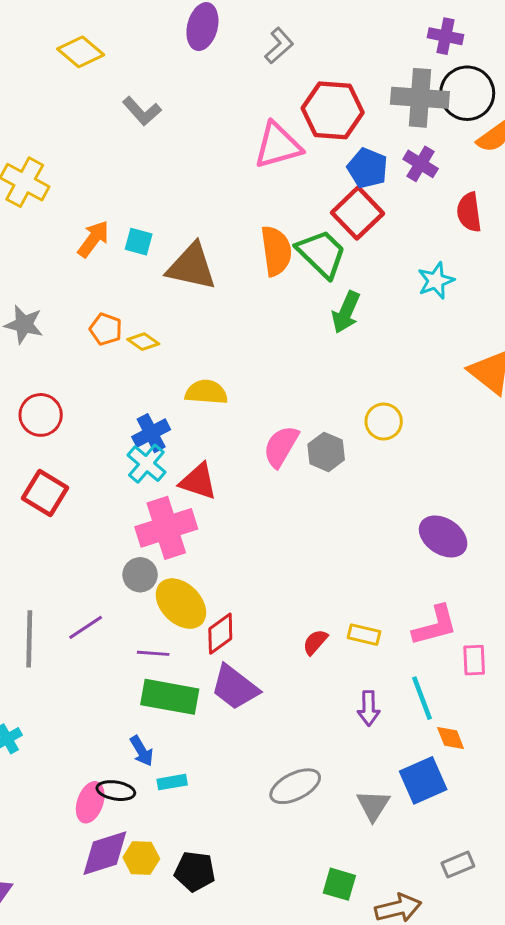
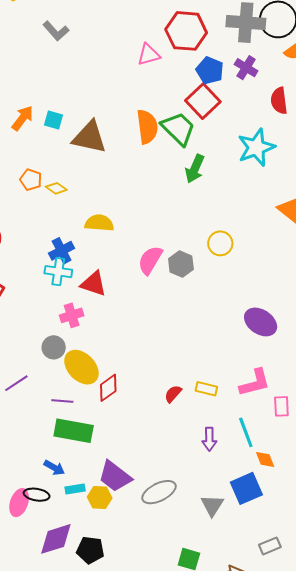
pink triangle: (278, 145) -> (149, 55), size x0.7
cyan star: (436, 281) -> (256, 147), size x1.5
cyan cross: (146, 464) -> (58, 272), turned -32
pink cross: (166, 528) -> (72, 315), size x0.6
purple trapezoid: (235, 687) -> (115, 476), moved
blue arrow: (142, 751) -> (54, 468), turned -30
purple diamond: (105, 853) -> (56, 539), moved
yellow hexagon: (141, 858) -> (100, 497), moved

